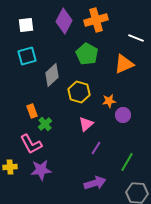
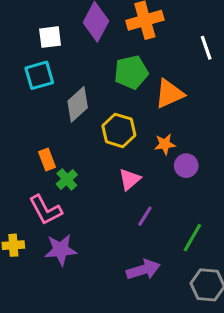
white square: (26, 25) -> (50, 37), moved
white line: (136, 38) -> (206, 48), turned 49
green pentagon: (87, 54) -> (131, 72), turned 30
orange triangle: (124, 64) -> (169, 94), moved

